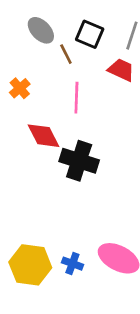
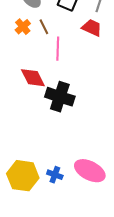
brown line: (66, 54) -> (44, 27), moved
orange cross: (20, 88) -> (23, 27), moved

